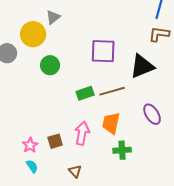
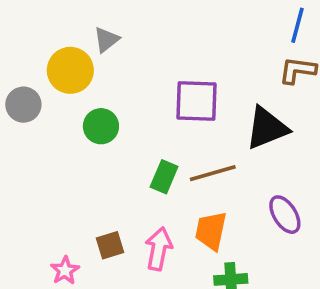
green rectangle: (85, 93) -> (164, 177), turned -48
brown square: (55, 141) -> (110, 245), moved

